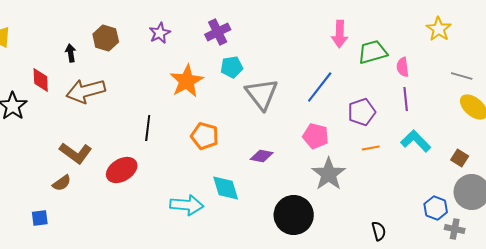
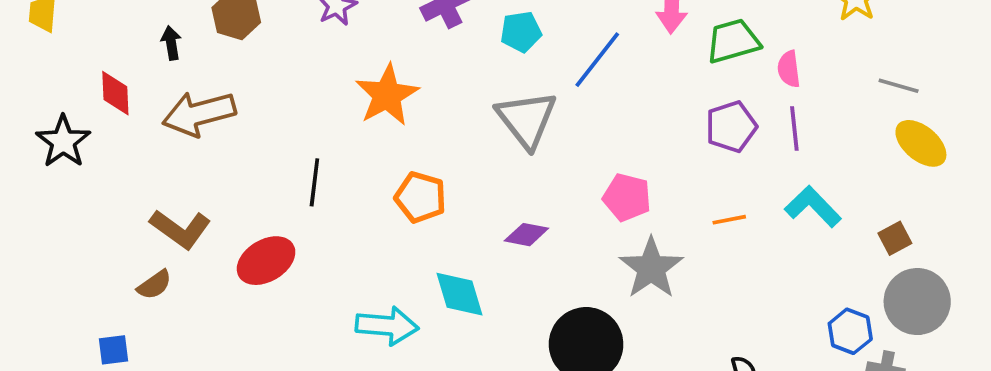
cyan pentagon: (232, 67) -> (521, 32), moved
blue line: (320, 87) -> (597, 60), moved
purple pentagon: (362, 112) -> (731, 127), moved
brown square: (460, 158) -> (895, 238), turned 30

